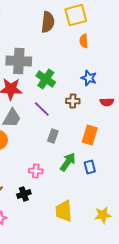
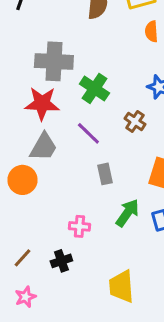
brown cross: (73, 101) -> (135, 121), turned 32
gray rectangle: (53, 136) -> (105, 174), turned -32

